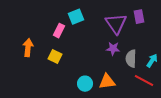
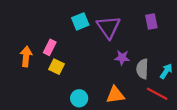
purple triangle: (116, 24) -> (109, 27), moved
pink rectangle: (59, 31) -> (50, 47), moved
cyan circle: (85, 84) -> (79, 98), moved

